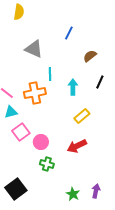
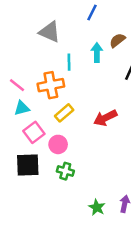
cyan arrow: (73, 87) -> (97, 52), moved
yellow rectangle: (82, 116) -> (64, 113), moved
red arrow: (77, 146) -> (105, 118), moved
black square: (16, 189) -> (28, 165), moved, turned 35

